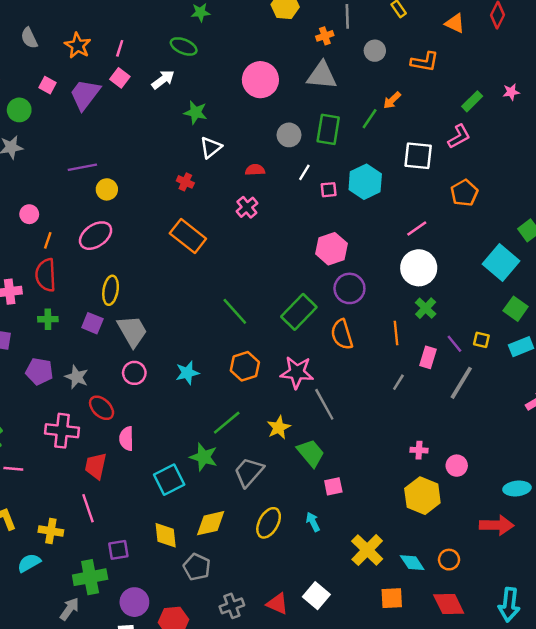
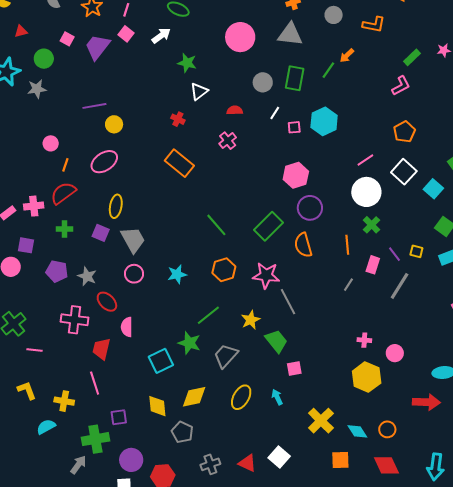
white square: (418, 156) -> (404, 172), moved, turned 35
cyan square: (501, 263) -> (433, 189), size x0.7
red semicircle: (46, 275) -> (63, 193), turned 56

